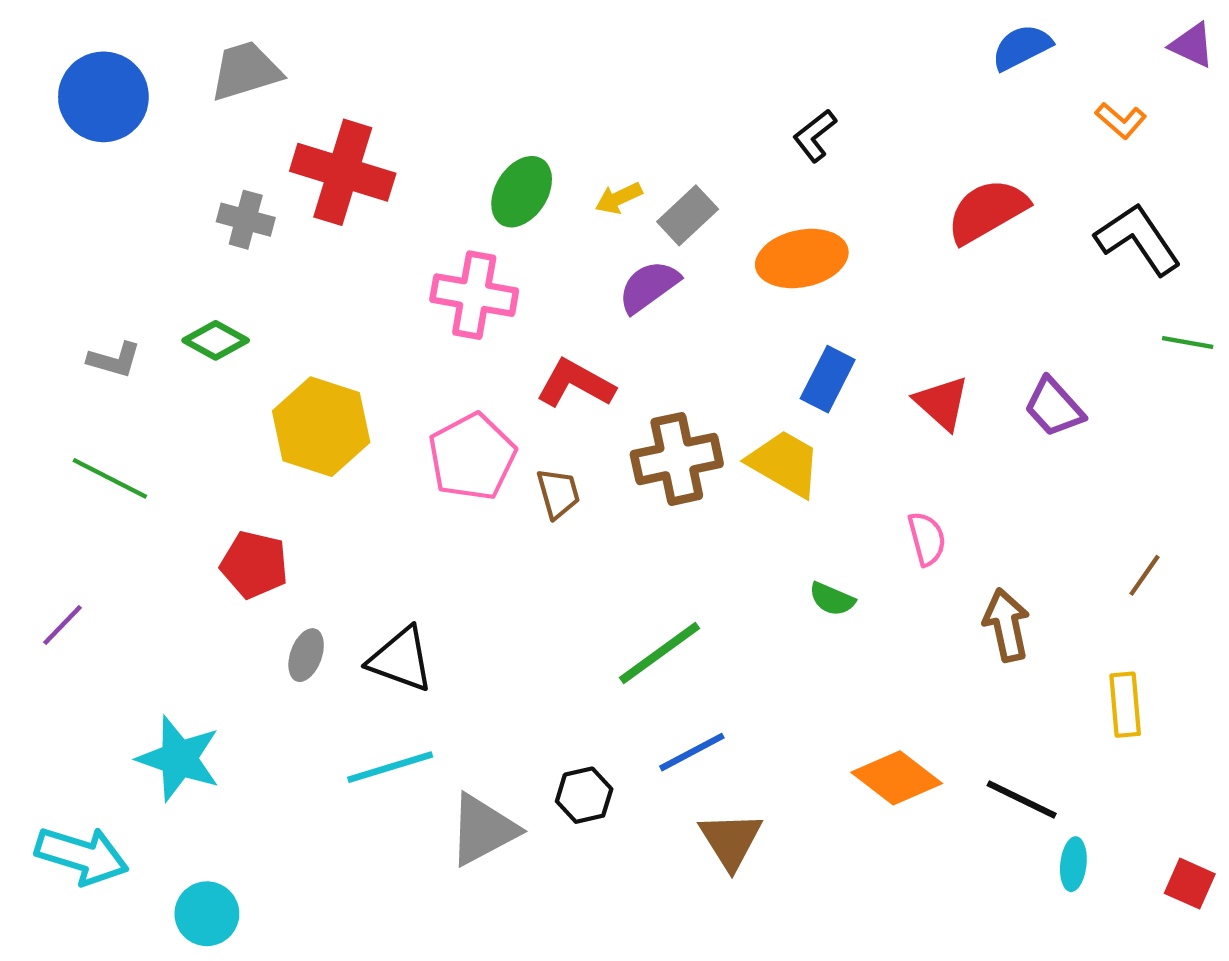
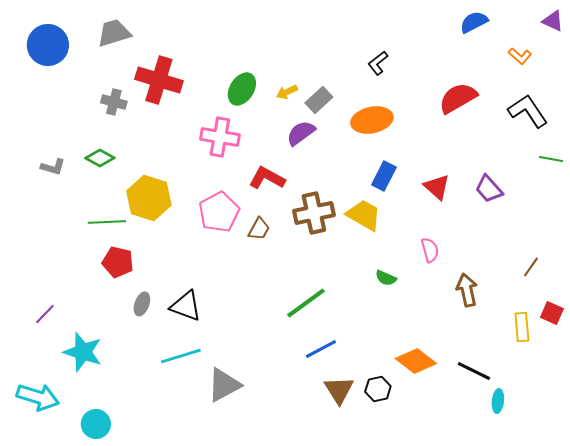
green line: (110, 478) -> (107, 222), moved, turned -30
brown trapezoid: (558, 493) -> (259, 229), turned 45
purple line: (63, 625) -> (45, 314), moved
black hexagon: (584, 795) -> (378, 389), moved
red square: (1190, 884) -> (552, 313), moved

